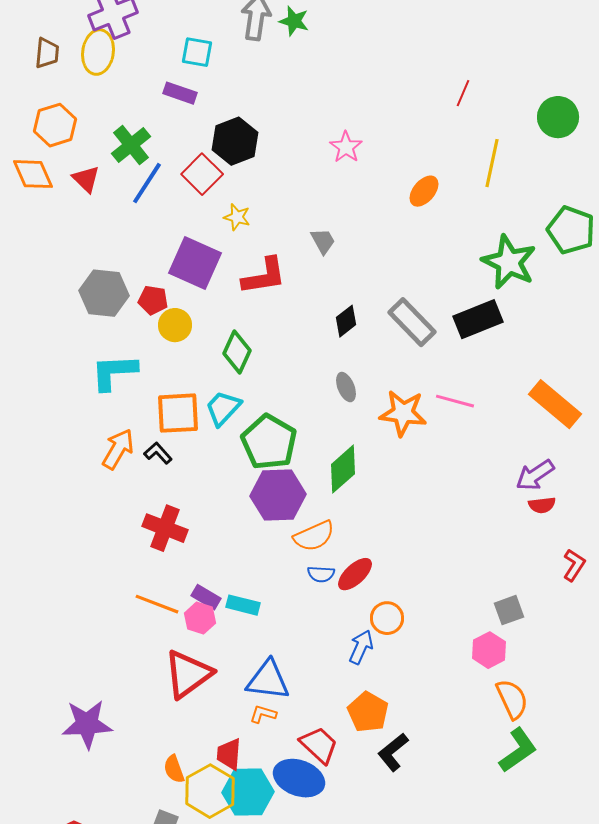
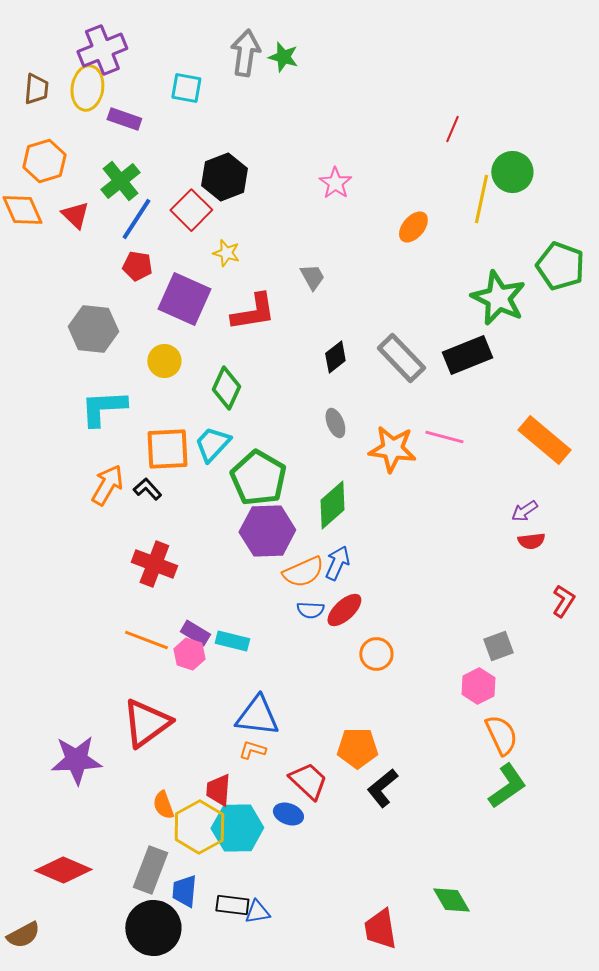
purple rectangle: (180, 93) -> (124, 119), moved
green circle: (558, 117) -> (512, 172), moved
red pentagon: (153, 300) -> (137, 266), moved
purple arrow: (535, 475) -> (524, 511), size x0.7
blue arrow: (361, 647) -> (337, 563), moved
red triangle: (188, 674) -> (146, 723), moved
orange pentagon: (368, 712) -> (357, 748), turned -30
blue ellipse: (299, 778) -> (288, 814), size x0.6

